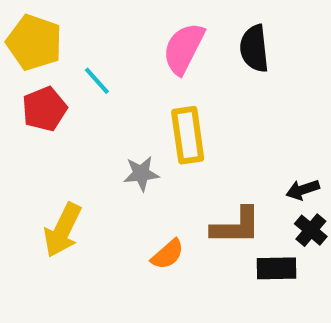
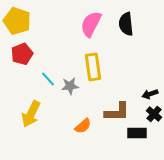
cyan line: (97, 81) -> (48, 79), moved

